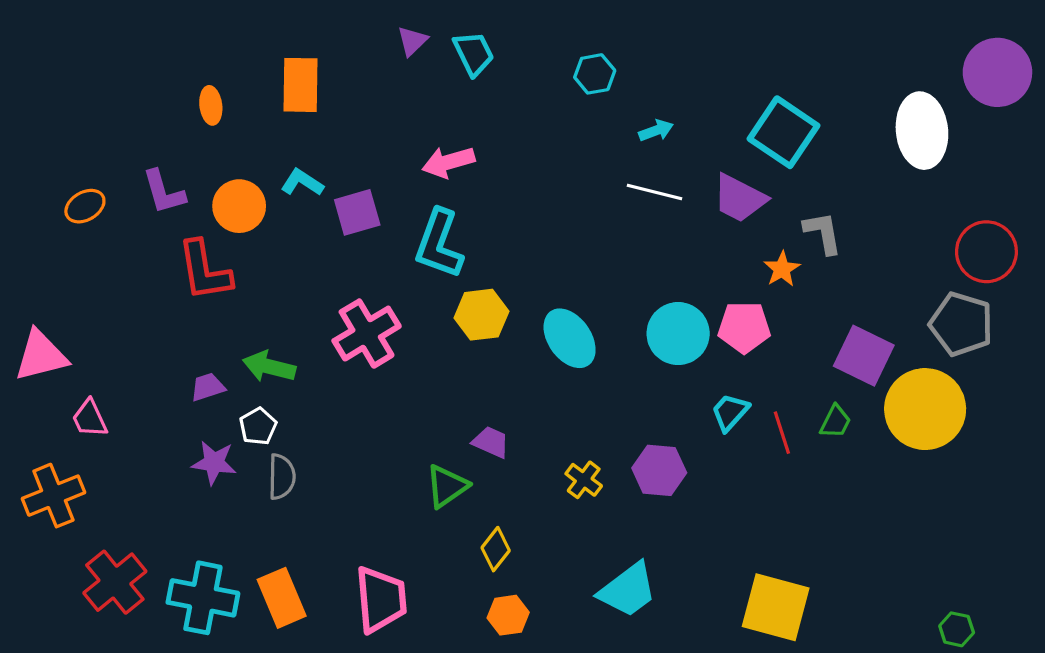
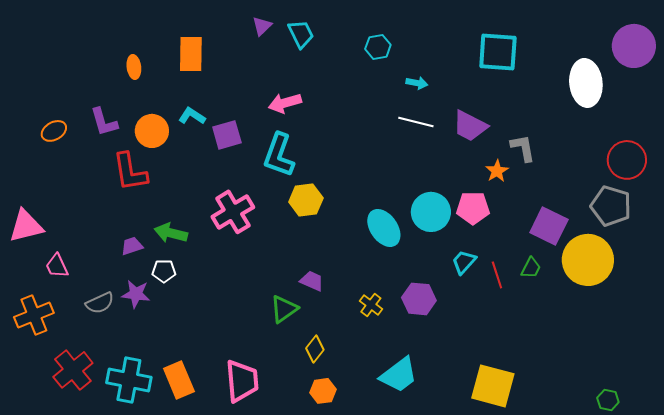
cyan arrow: (656, 131) -> (417, 83), turned 30
cyan square: (784, 132) -> (498, 52), moved, turned -30
cyan ellipse: (570, 338) -> (384, 228), moved
white pentagon: (258, 426) -> (164, 271), turned 30
gray semicircle: (282, 477) -> (100, 303), moved, turned 64

